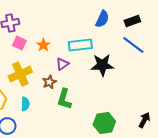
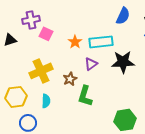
pink square: (19, 43) -> (46, 34), moved
orange star: (43, 45) -> (75, 42), moved
purple triangle: (62, 64) -> (91, 64), moved

